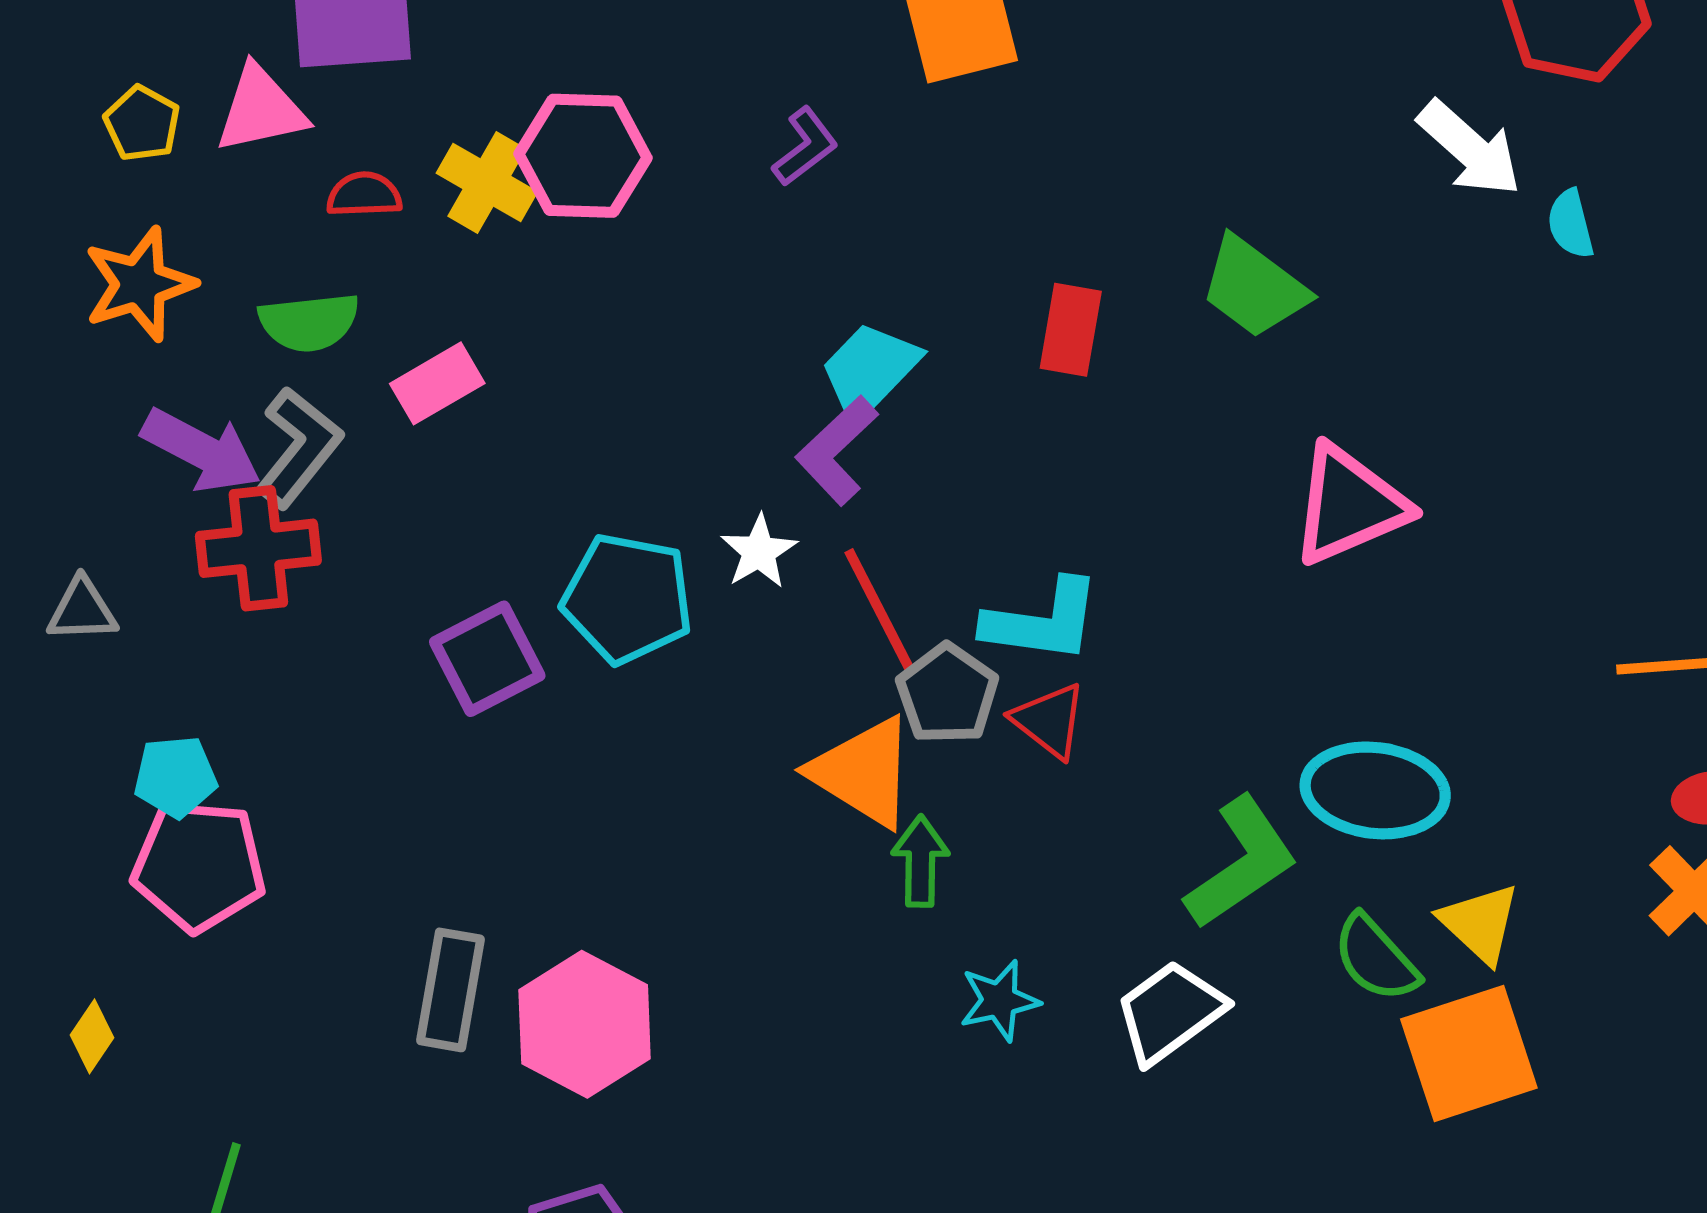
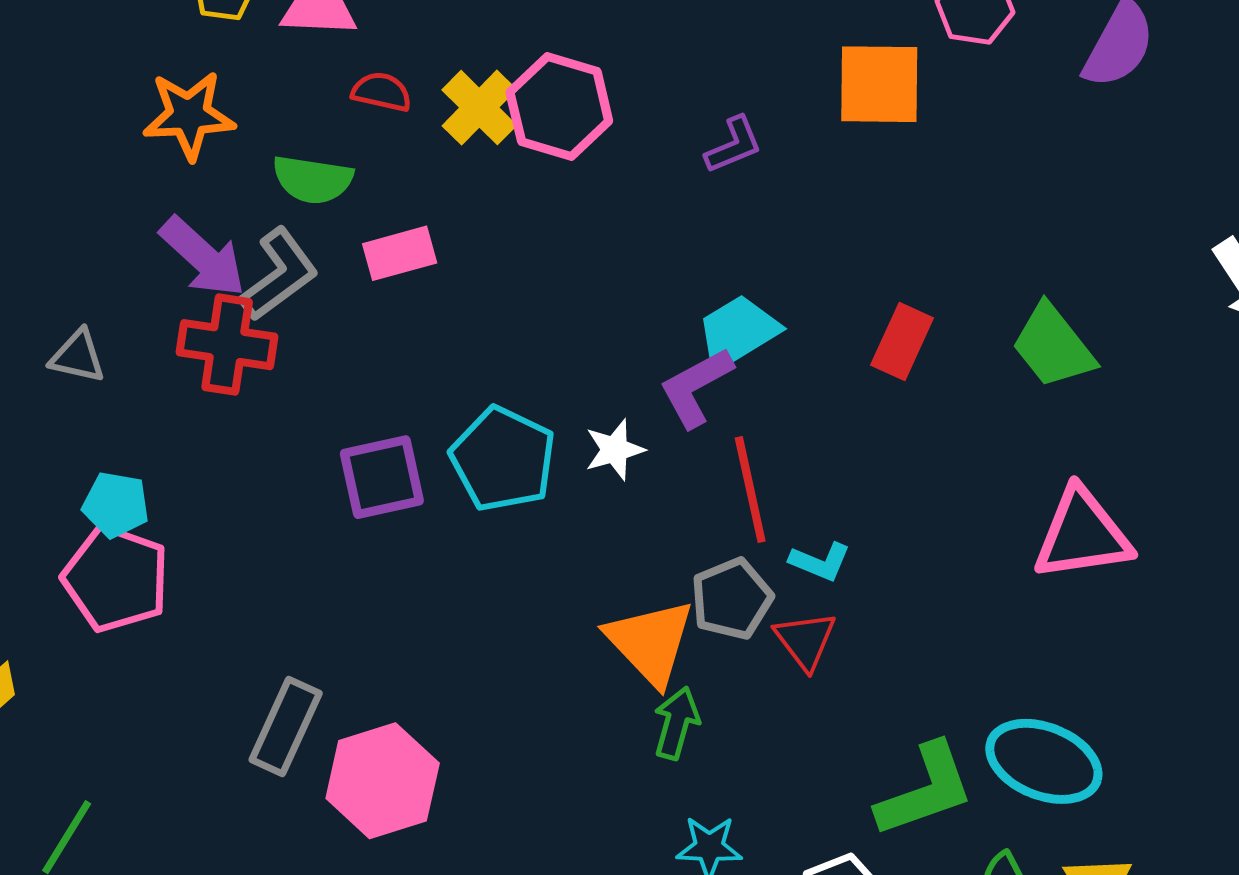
red line: (879, 610) -> (750, 489), moved
cyan L-shape: (1042, 621) -> (820, 562), size x0.6

